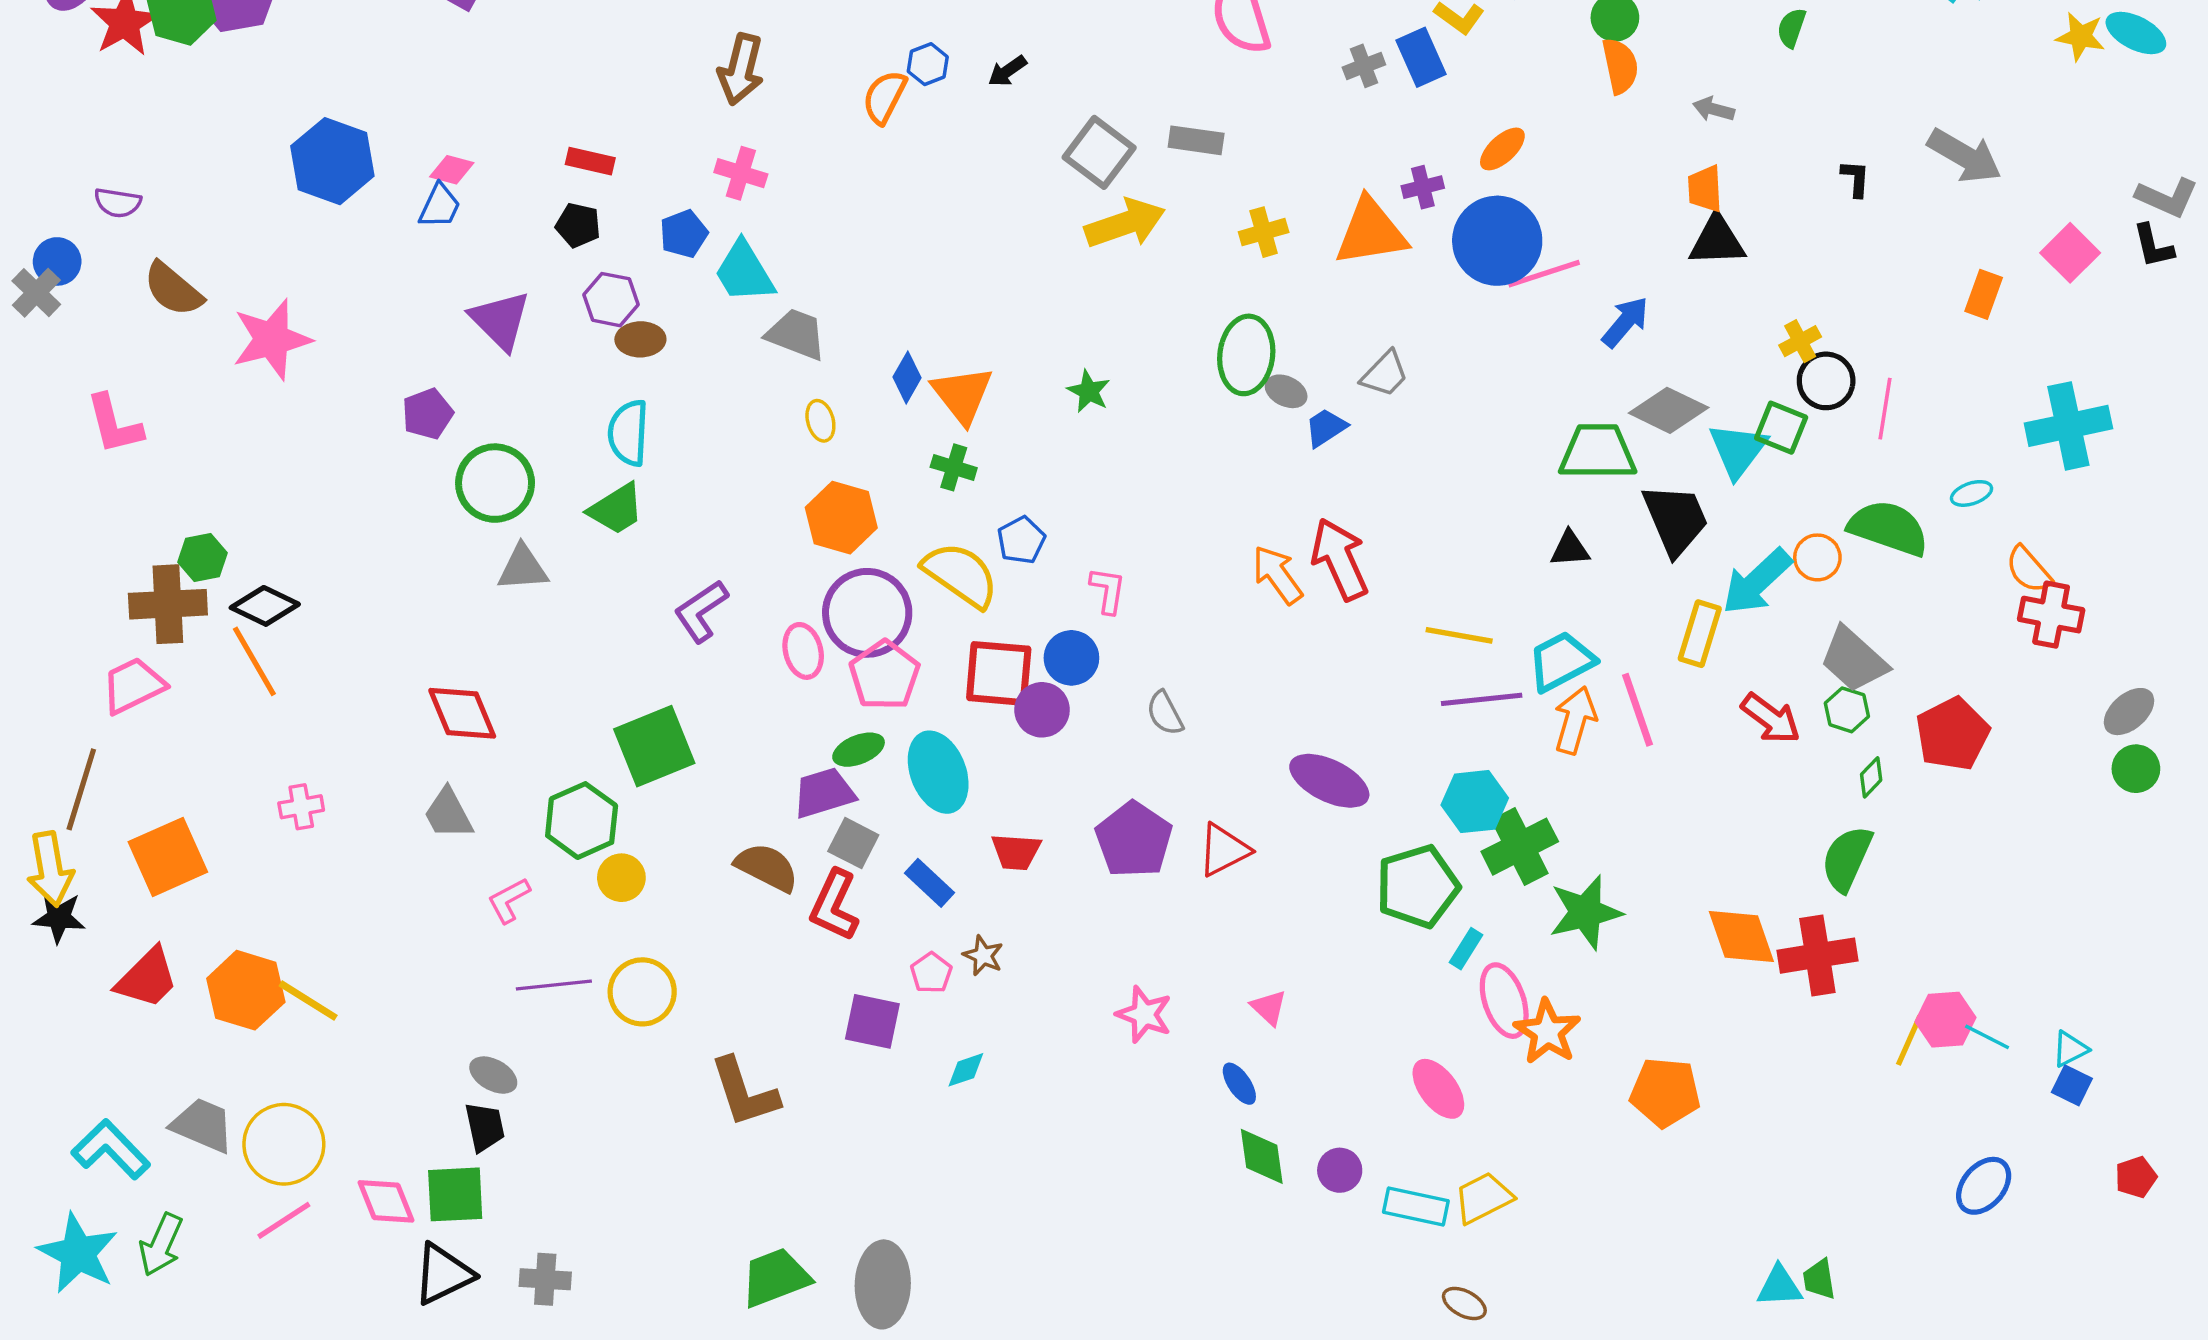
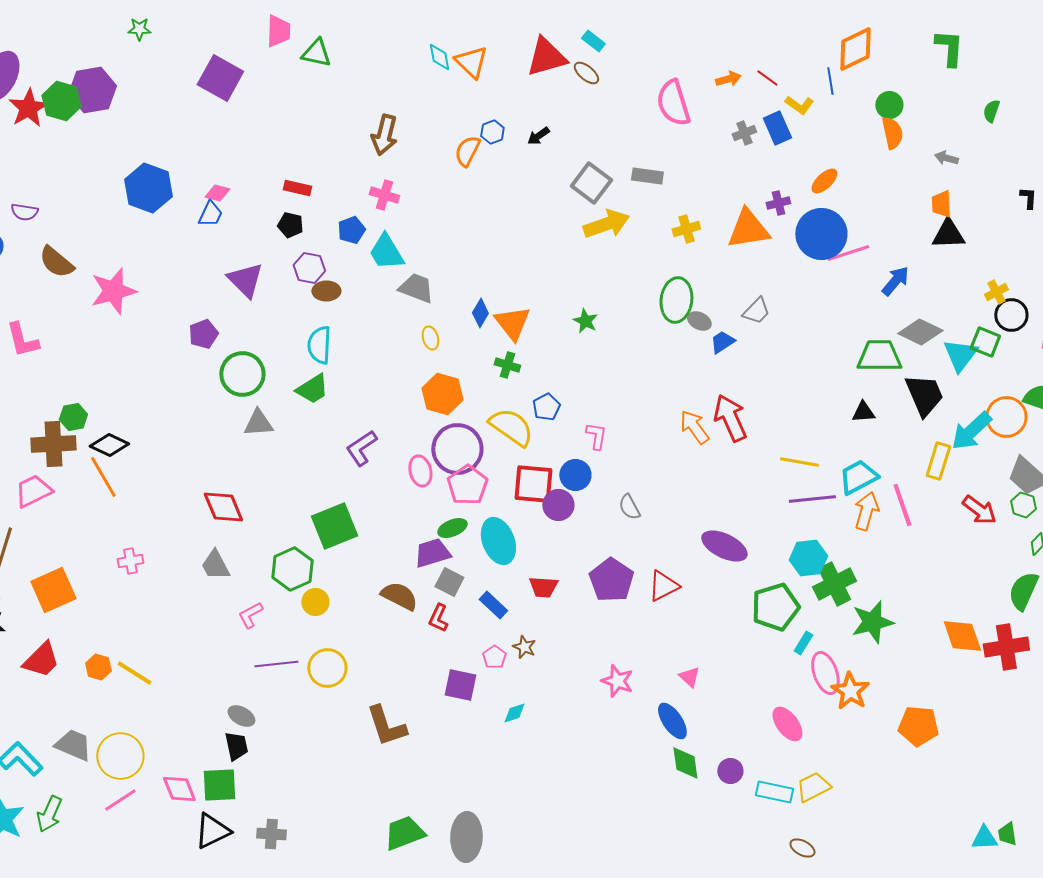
orange circle: (1817, 557) -> (1006, 417), size x1.5
red L-shape: (834, 905) -> (438, 618), size x0.7
orange hexagon: (246, 990) -> (98, 667), size x0.6
blue ellipse: (1239, 1084) -> (672, 721), size x1.5

